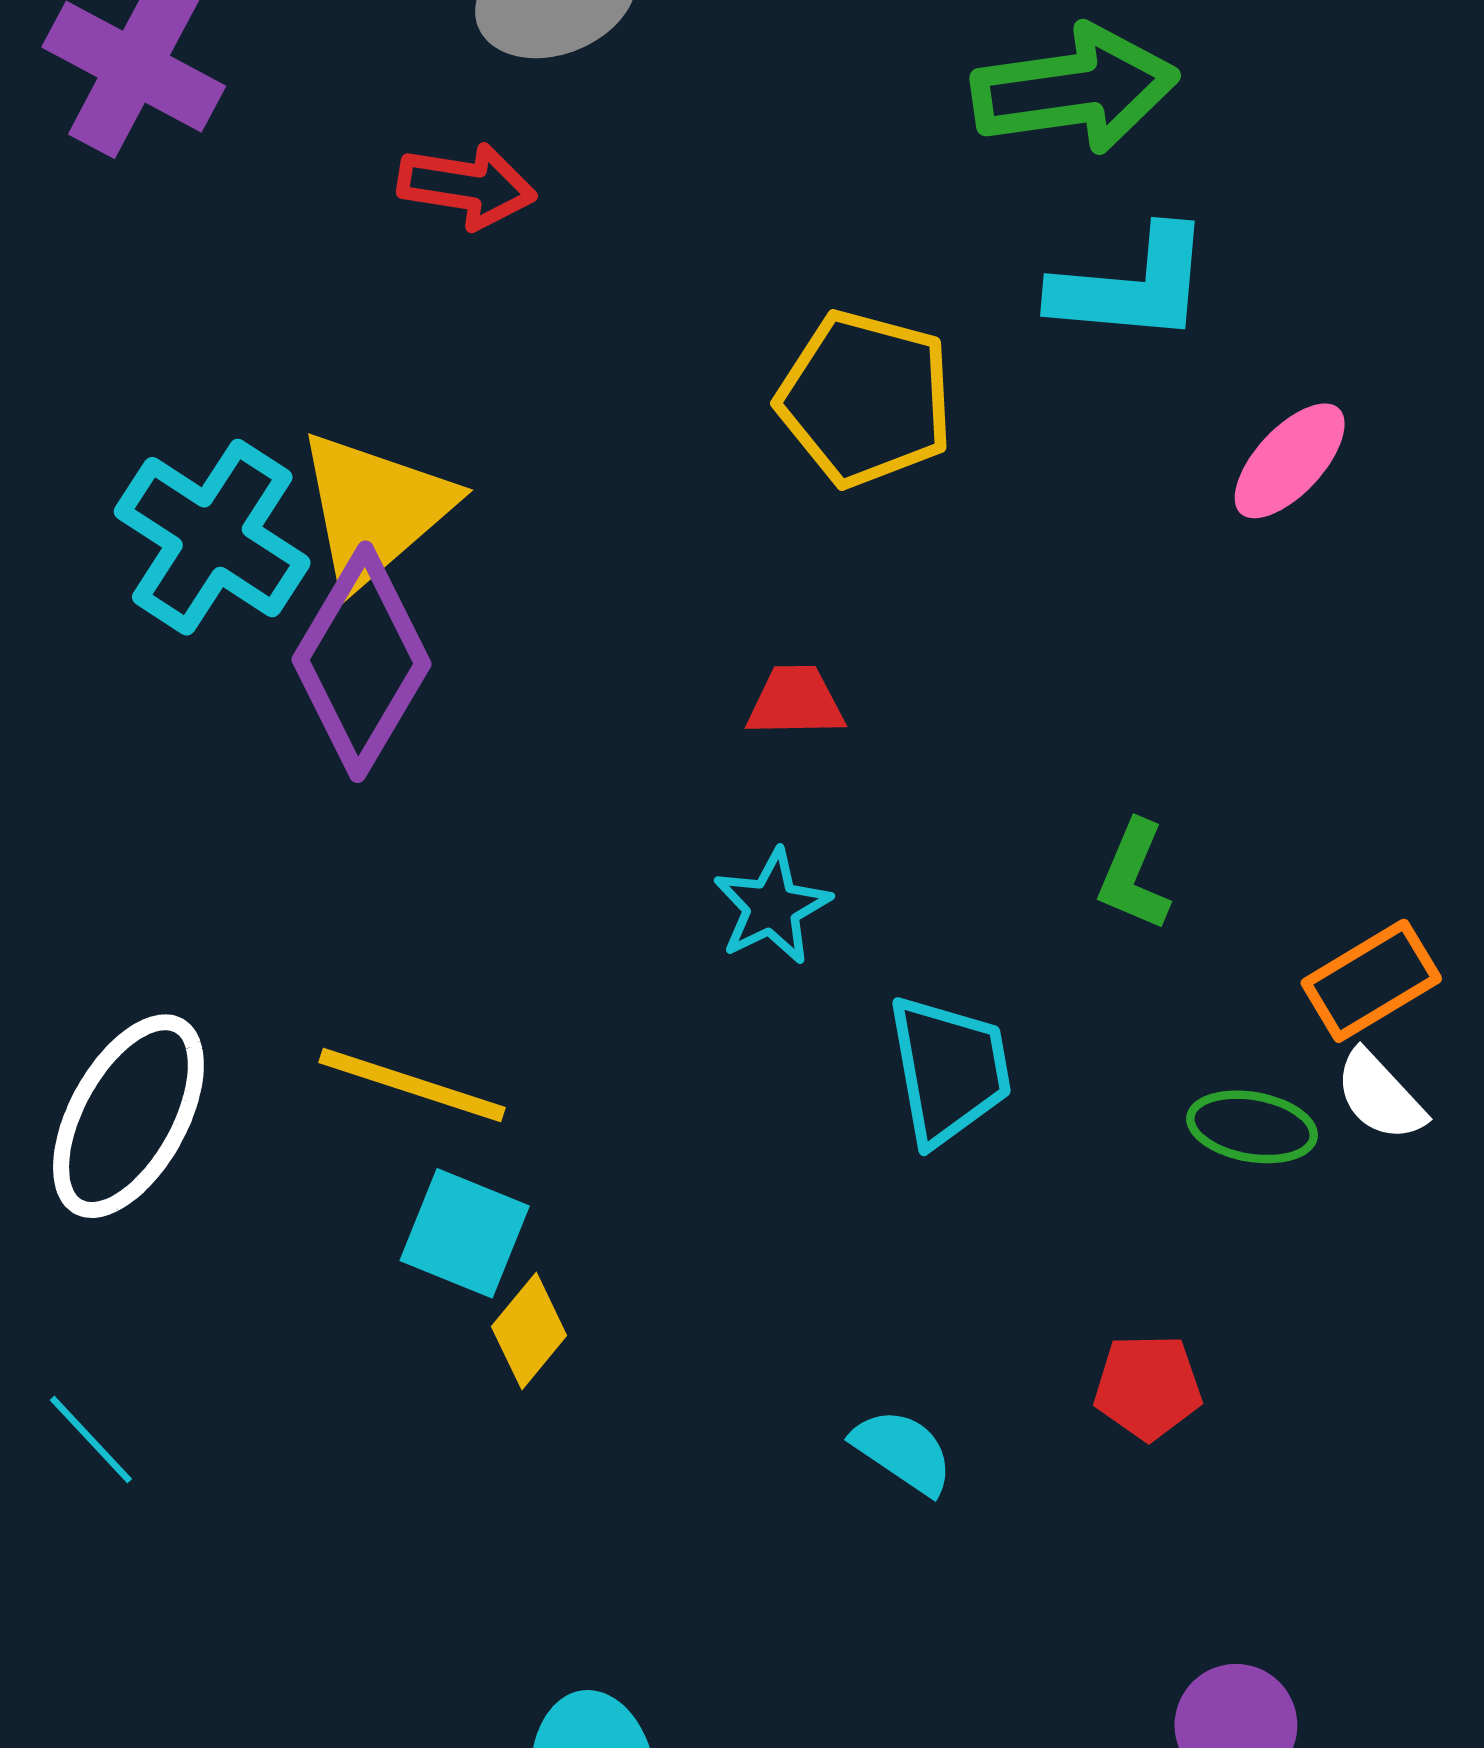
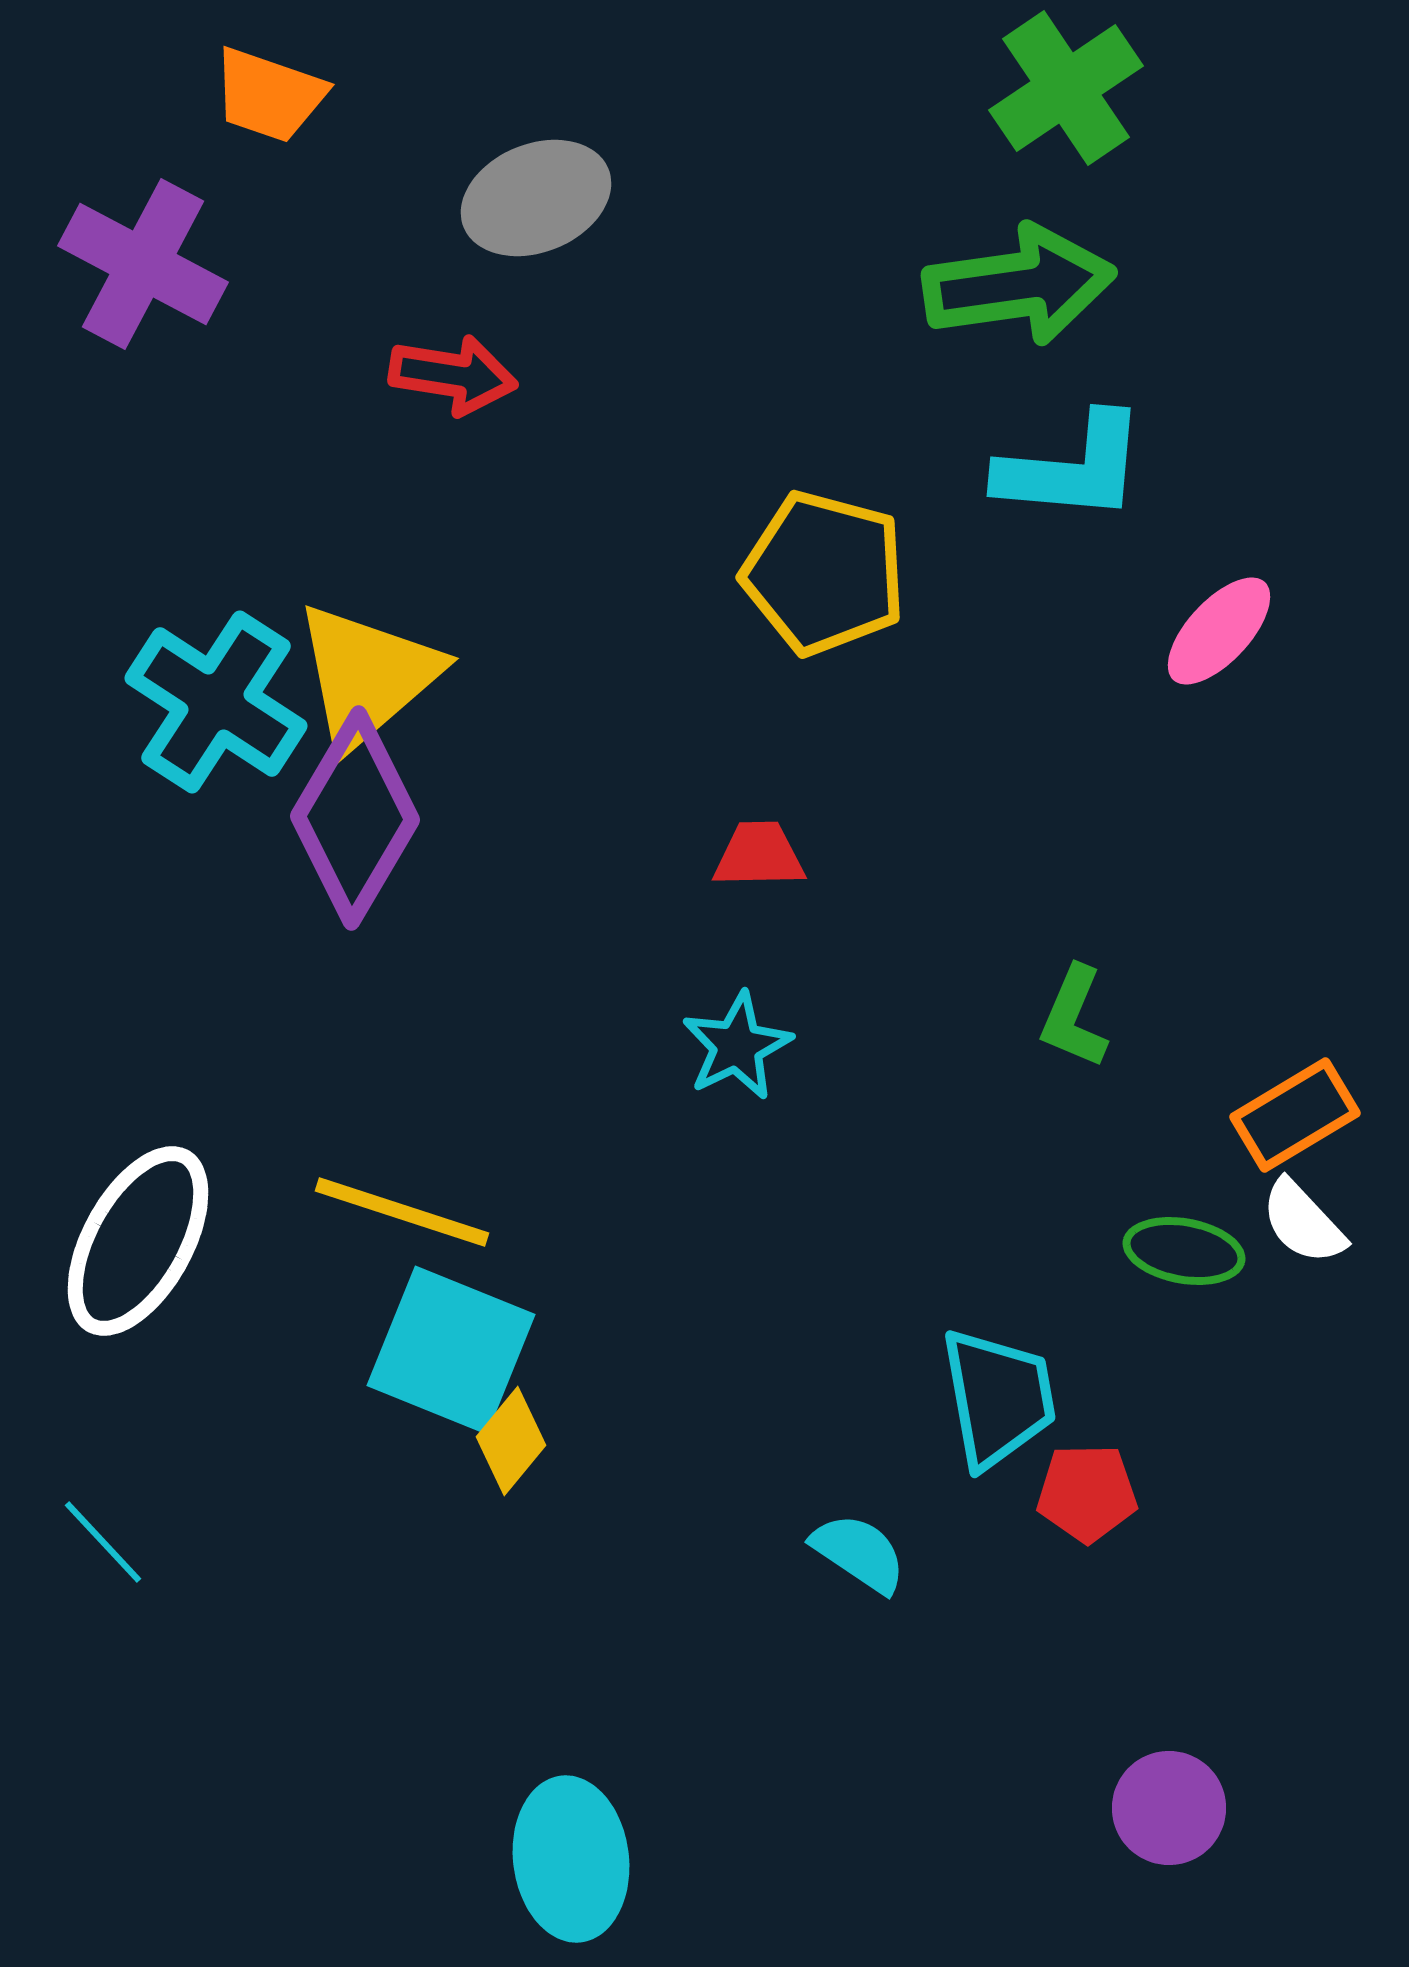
cyan trapezoid: (949, 1070) -> (998, 1398), moved
cyan square: (465, 1233) -> (451, 1350), size x1.4

